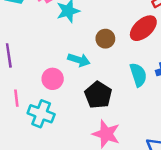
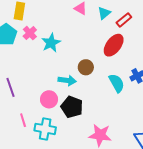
brown circle: (105, 39) -> (86, 67), moved
black pentagon: (98, 95) -> (72, 107), moved

